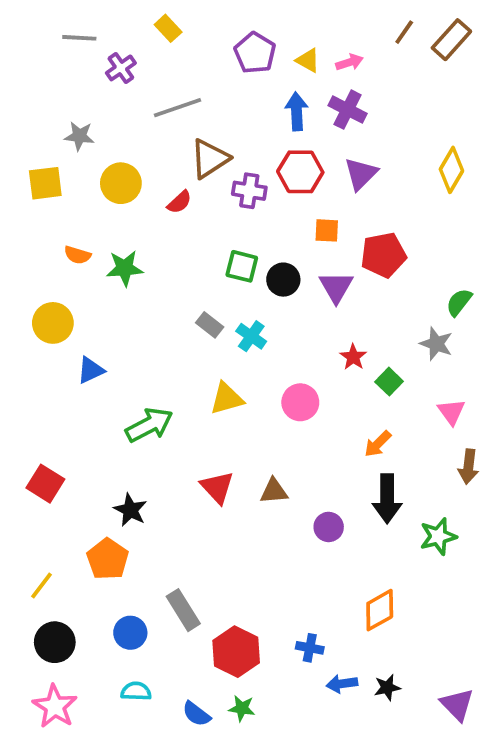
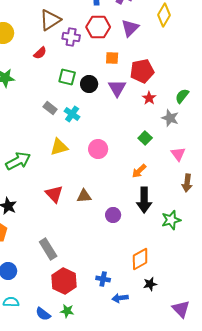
yellow diamond: (451, 170) -> (164, 15), moved
red semicircle: (179, 202) -> (40, 53), moved
red star: (353, 357) -> (149, 98), moved
gray rectangle: (183, 610) -> (48, 249), moved
black star: (387, 688) -> (150, 284), moved

